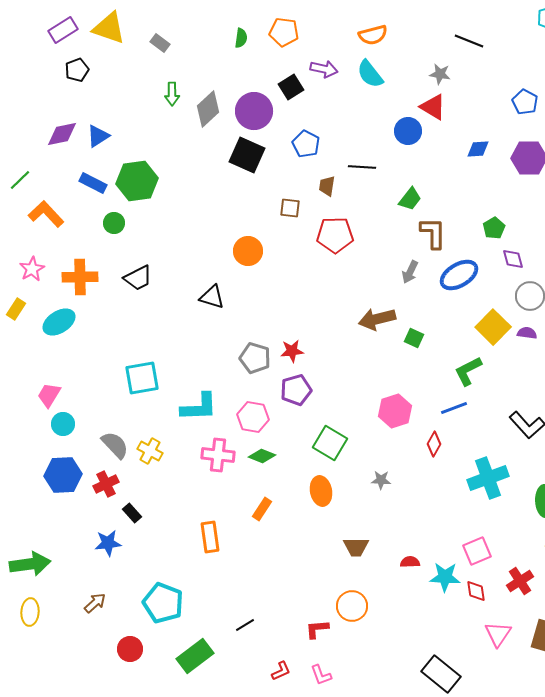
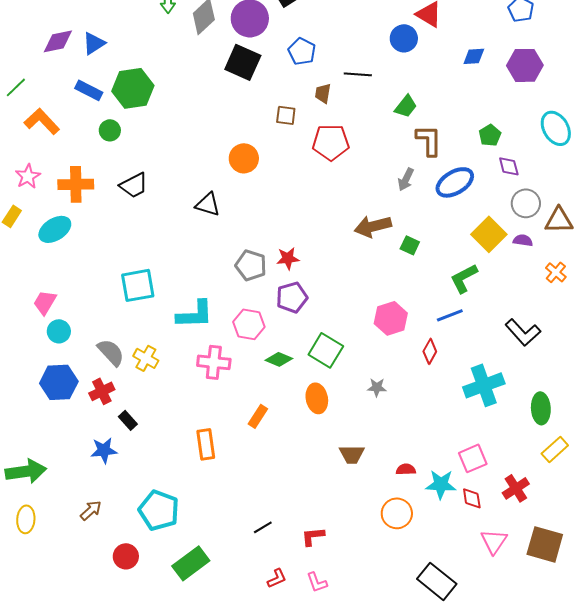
green diamond: (262, 456) -> (279, 359), moved
orange circle: (352, 606) -> (397, 513), moved
black line: (245, 625) -> (263, 527), moved

